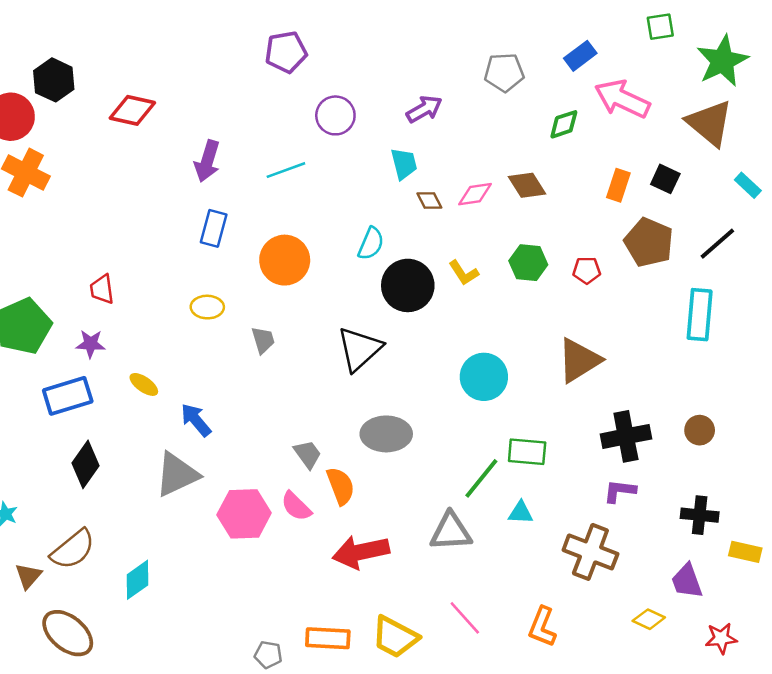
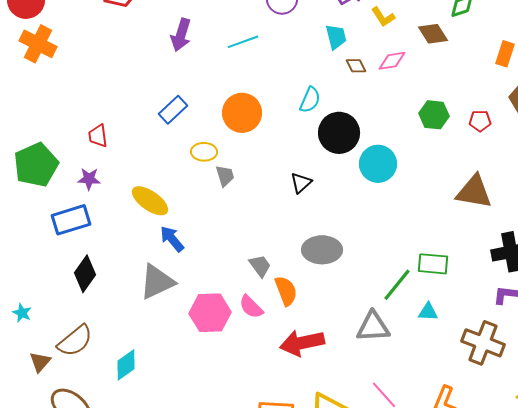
brown diamond: (527, 185) -> (433, 34), moved
blue rectangle: (214, 228) -> (173, 110), moved, turned 32
yellow L-shape: (464, 273) -> (383, 17), moved
yellow ellipse: (207, 307) -> (204, 152), moved
black triangle: (360, 349) -> (301, 183), size x0.6
brown triangle: (579, 360) -> (474, 192), turned 42
cyan circle: (484, 377) -> (378, 164), moved
yellow ellipse: (144, 384) -> (150, 201), moved, size x1.6

